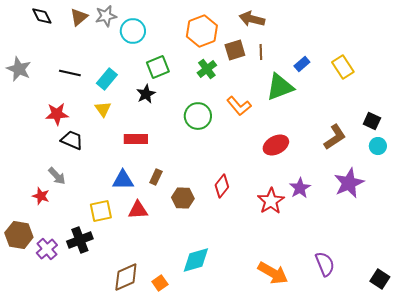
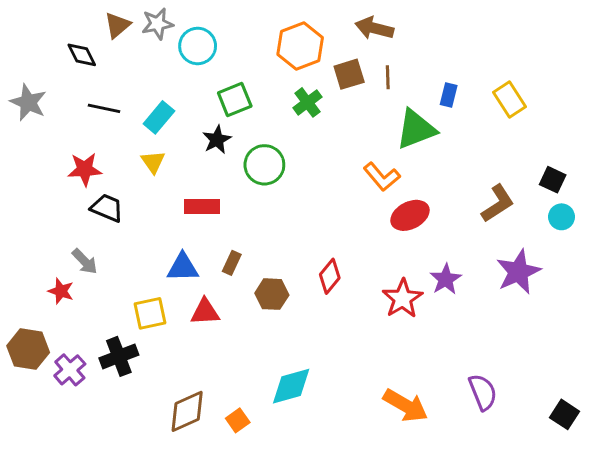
black diamond: (42, 16) -> (82, 55), moved
blue rectangle: (302, 64) -> (449, 95), turned -35
orange L-shape: (239, 106) -> (382, 177), moved
green circle: (198, 116) -> (264, 165), moved

